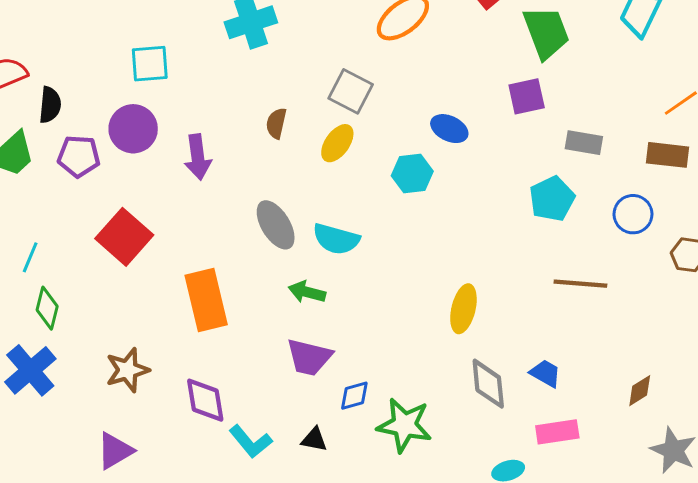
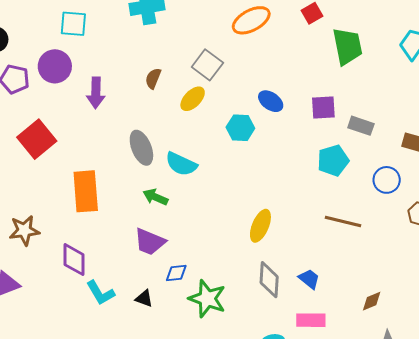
purple square: (527, 96) -> (323, 108), moved

